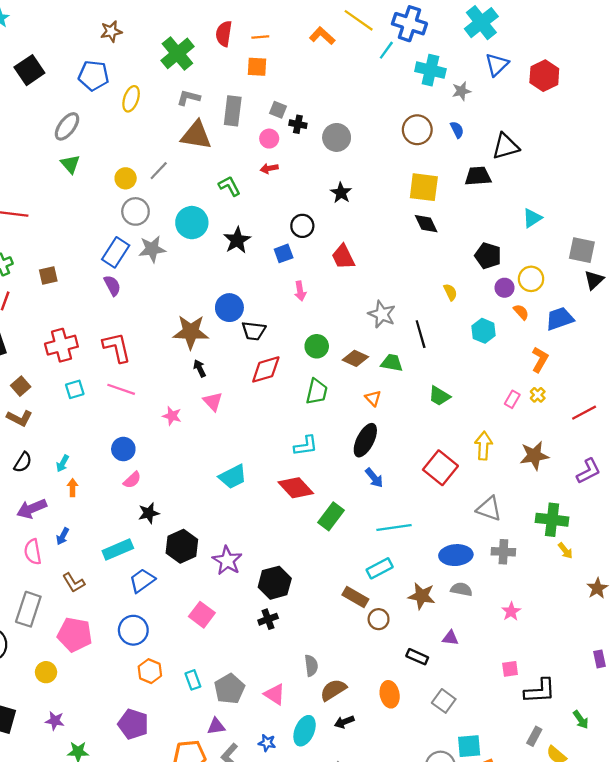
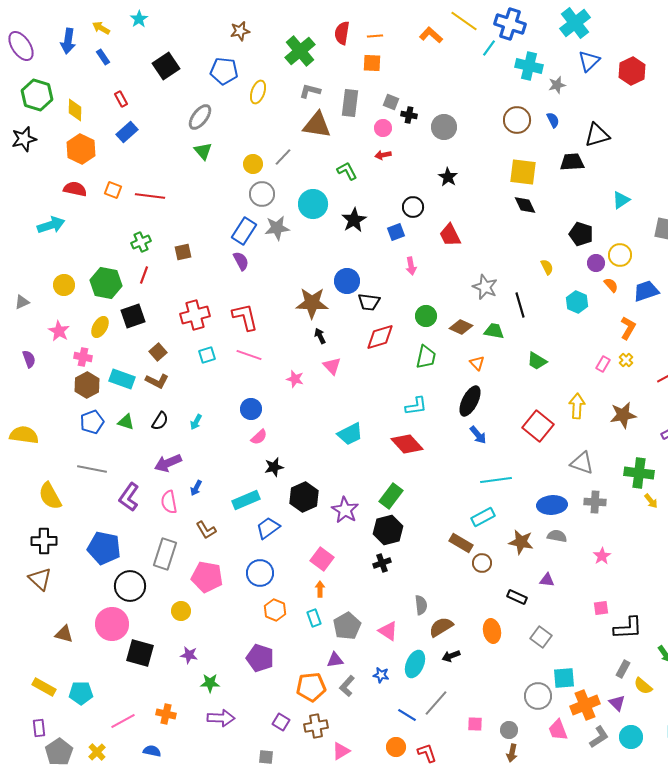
orange arrow: (73, 488) -> (320, 589), moved
green rectangle: (331, 516) -> (391, 496), moved

